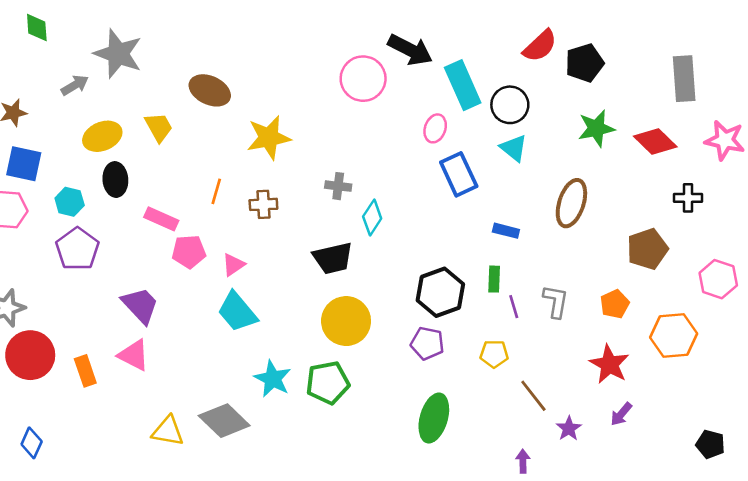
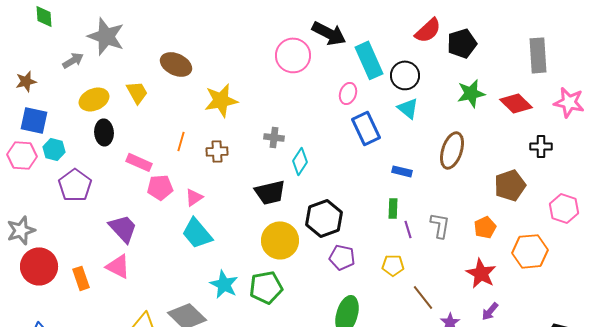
cyan hexagon: (70, 202) -> (54, 149), moved
black hexagon: (440, 292) -> (324, 218), moved

